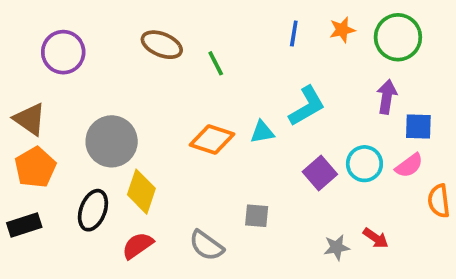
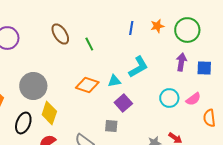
brown ellipse: (162, 45) -> (60, 34), turned 35
blue square: (418, 127) -> (204, 68), moved
purple square: (320, 173) -> (123, 103), moved

